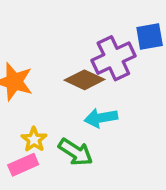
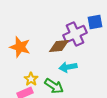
brown diamond: (85, 80) -> (59, 46), turned -30

